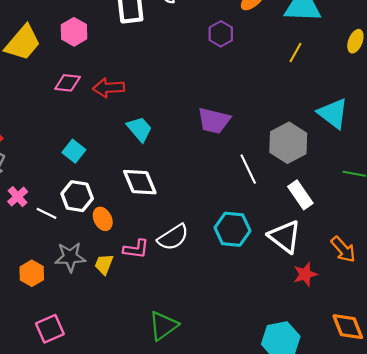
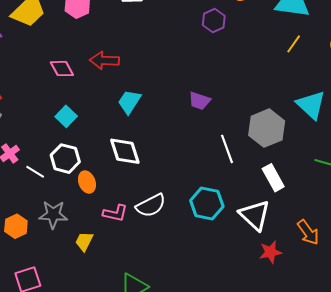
yellow line: (296, 53) -> (294, 44), moved
pink diamond: (68, 83) -> (62, 69), moved, turned 50
purple trapezoid: (214, 121) -> (199, 101), size x0.7
cyan trapezoid: (139, 129) -> (129, 102), turned -112
yellow trapezoid: (104, 264) -> (84, 241), moved

